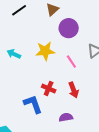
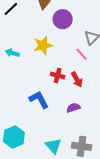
pink line: (71, 62) -> (81, 54), moved
red cross: (49, 88) -> (58, 76), moved

